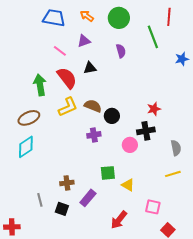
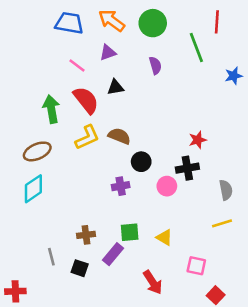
orange arrow: (87, 16) -> (112, 21), size x1.5
black circle: (112, 116) -> (141, 162), moved
purple cross: (94, 135) -> (121, 186), moved
green square: (108, 173) -> (130, 232), moved
red arrow: (119, 220) -> (153, 282), turned -72

